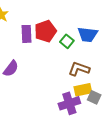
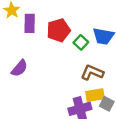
purple rectangle: (27, 34) -> (30, 23), moved

